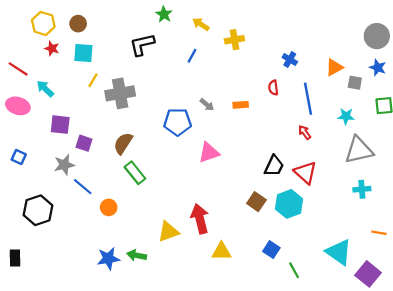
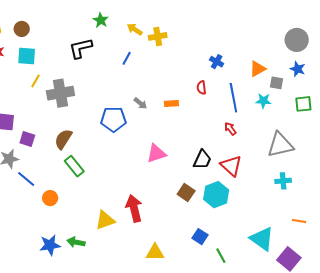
yellow cross: (234, 40) -> (158, 36), moved
cyan star: (346, 116) -> (263, 101), moved
pink triangle: (209, 153) -> (156, 153), moved
yellow triangle: (221, 251) -> (155, 252), moved

